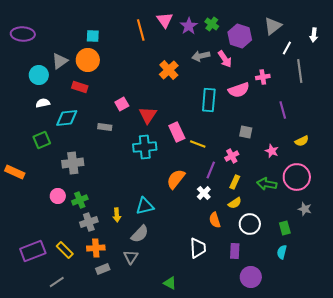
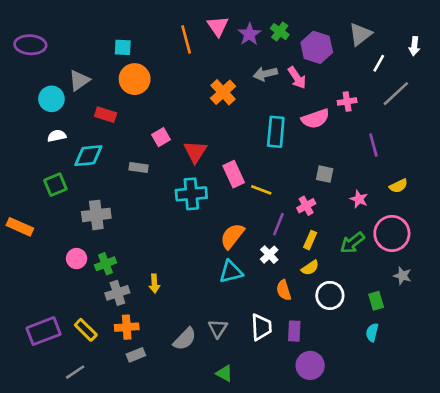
orange circle: (88, 60) -> (135, 79), moved
gray line: (300, 71) -> (396, 94), turned 55
green arrow: (267, 184) -> (352, 243), turned -48
cyan triangle: (145, 206) -> (231, 272), moved
gray semicircle: (140, 234) -> (185, 339), moved
purple rectangle: (235, 251) -> (294, 331), moved
gray triangle: (131, 257) -> (218, 328), moved
purple circle: (251, 277) -> (310, 365), moved

